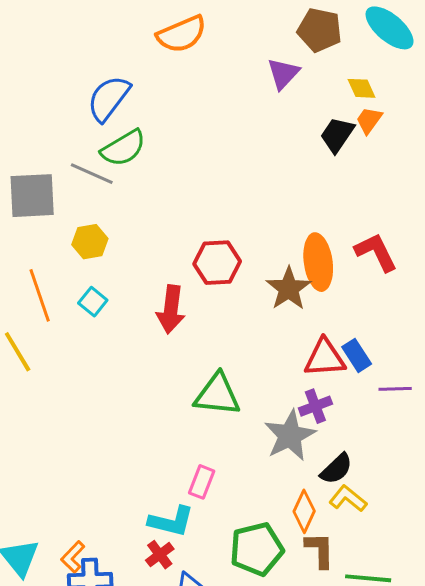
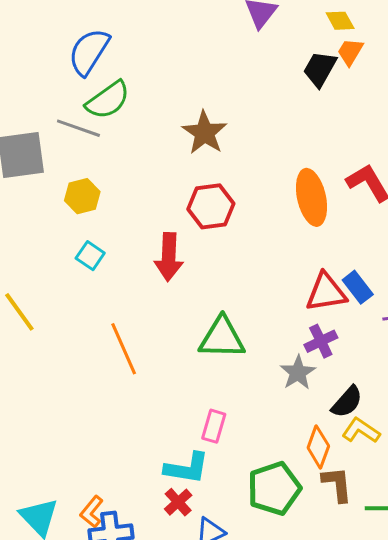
brown star: (289, 289) -> (205, 133), moved
orange line: (40, 295) -> (124, 349), moved
gray star: (290, 436) -> (298, 373), size x0.7

